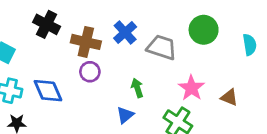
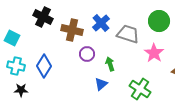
purple circle: (90, 72) -> (87, 54), moved
pink star: (191, 88) -> (154, 53), moved
blue diamond: (48, 91) -> (44, 66), turned 55

